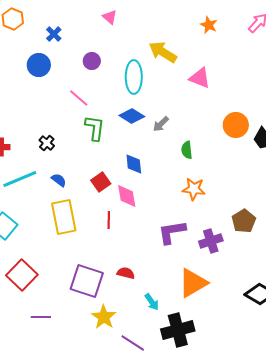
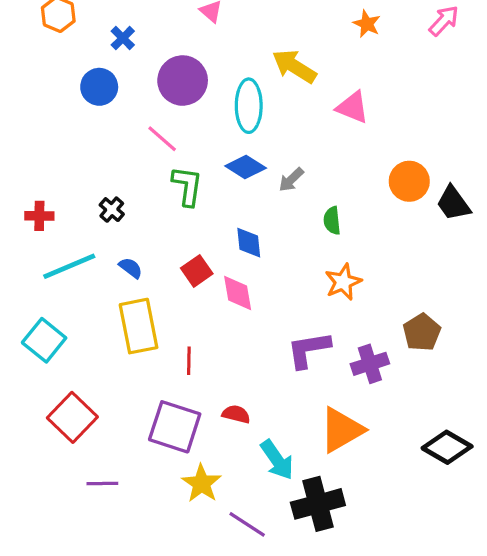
purple circle: (92, 61) -> (183, 81), size x1.8
orange star: (194, 189) -> (343, 282), turned -30
red line: (109, 220) -> (189, 361), moved
cyan arrow: (152, 302) -> (277, 460), size x1.5

